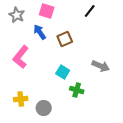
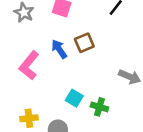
blue arrow: (40, 32) -> (59, 49), moved
cyan square: (63, 72) -> (74, 98), moved

